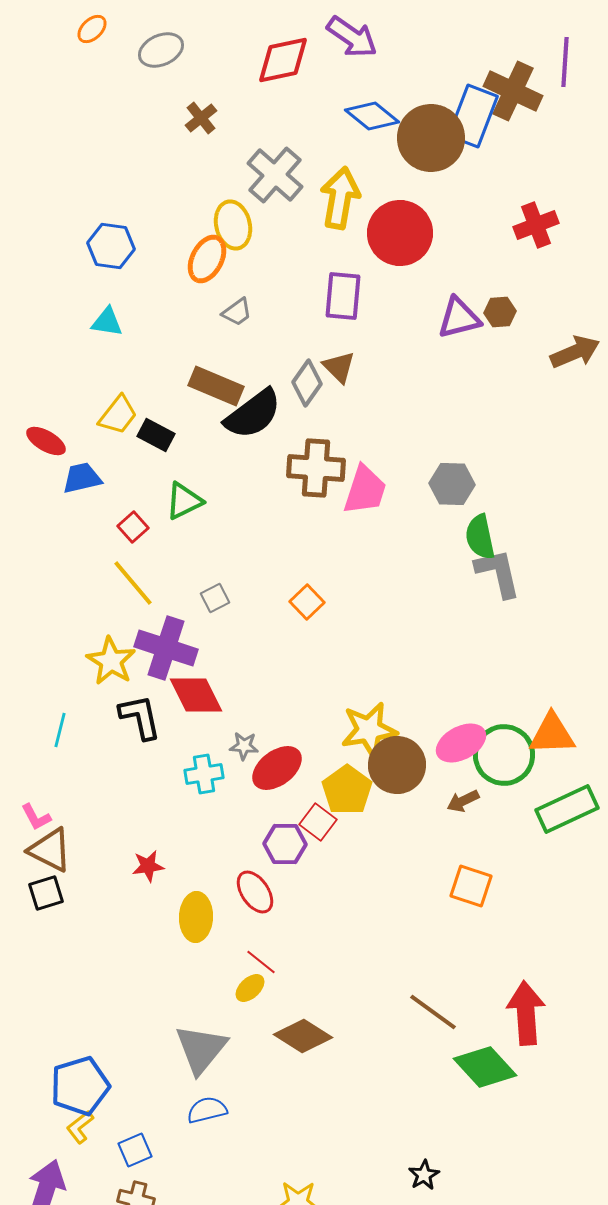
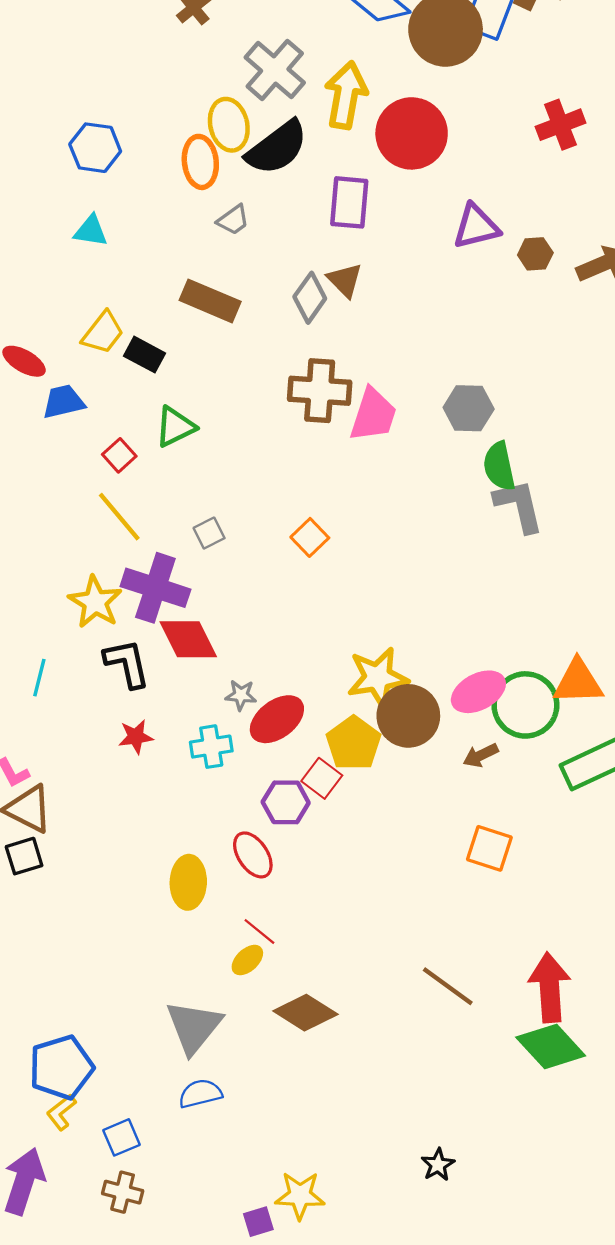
orange ellipse: (207, 259) -> (200, 162), turned -33
brown hexagon: (500, 312) -> (535, 254), moved
black semicircle: (253, 414) -> (277, 148), moved
cyan cross: (204, 774) -> (211, 747), moved
red star: (148, 866) -> (136, 737), moved
green diamond: (485, 1067) -> (551, 1047), moved

